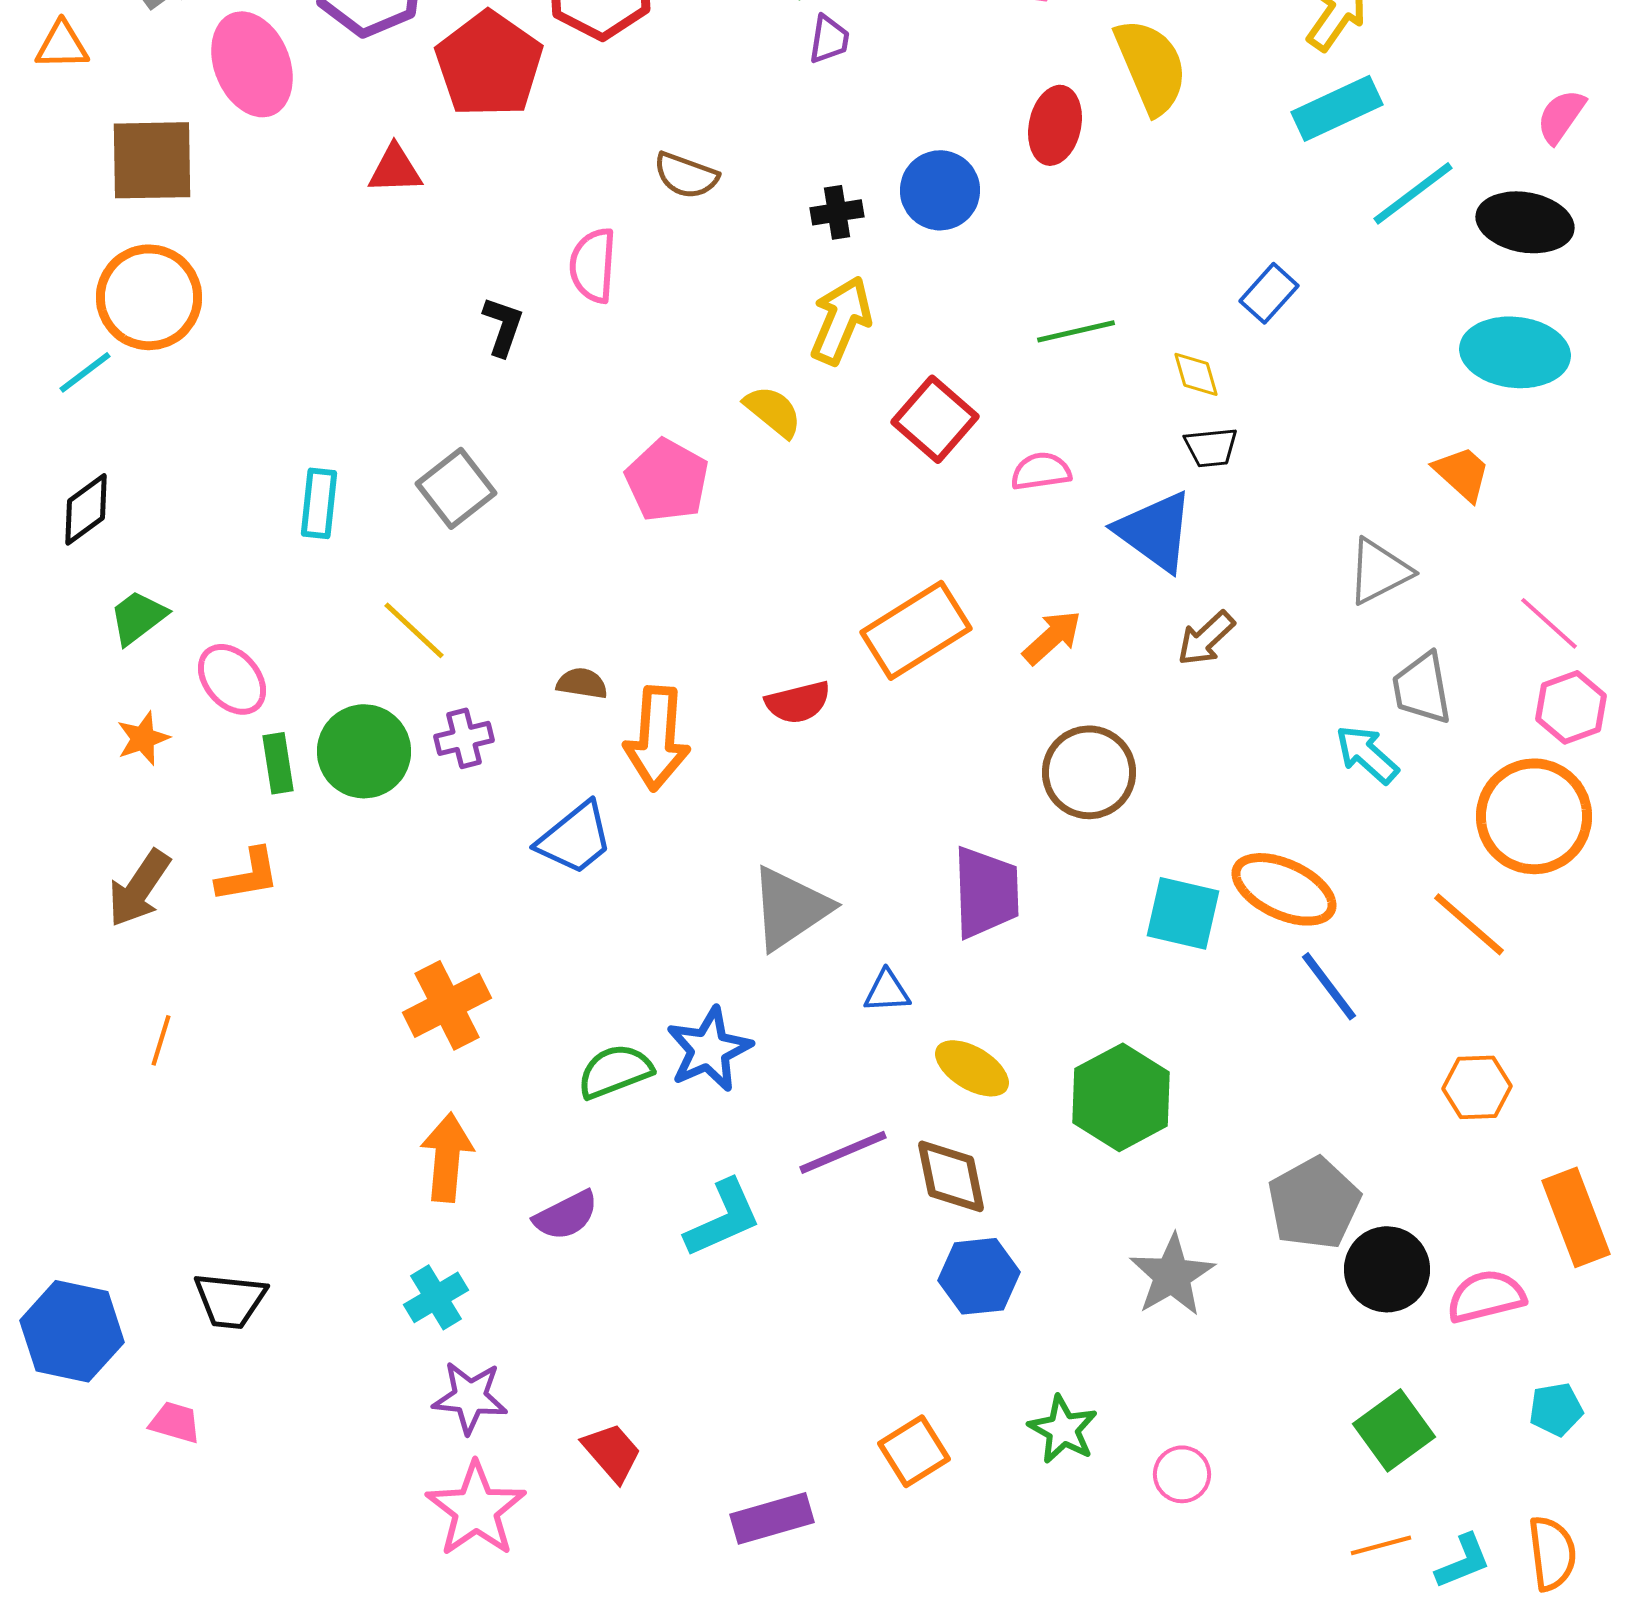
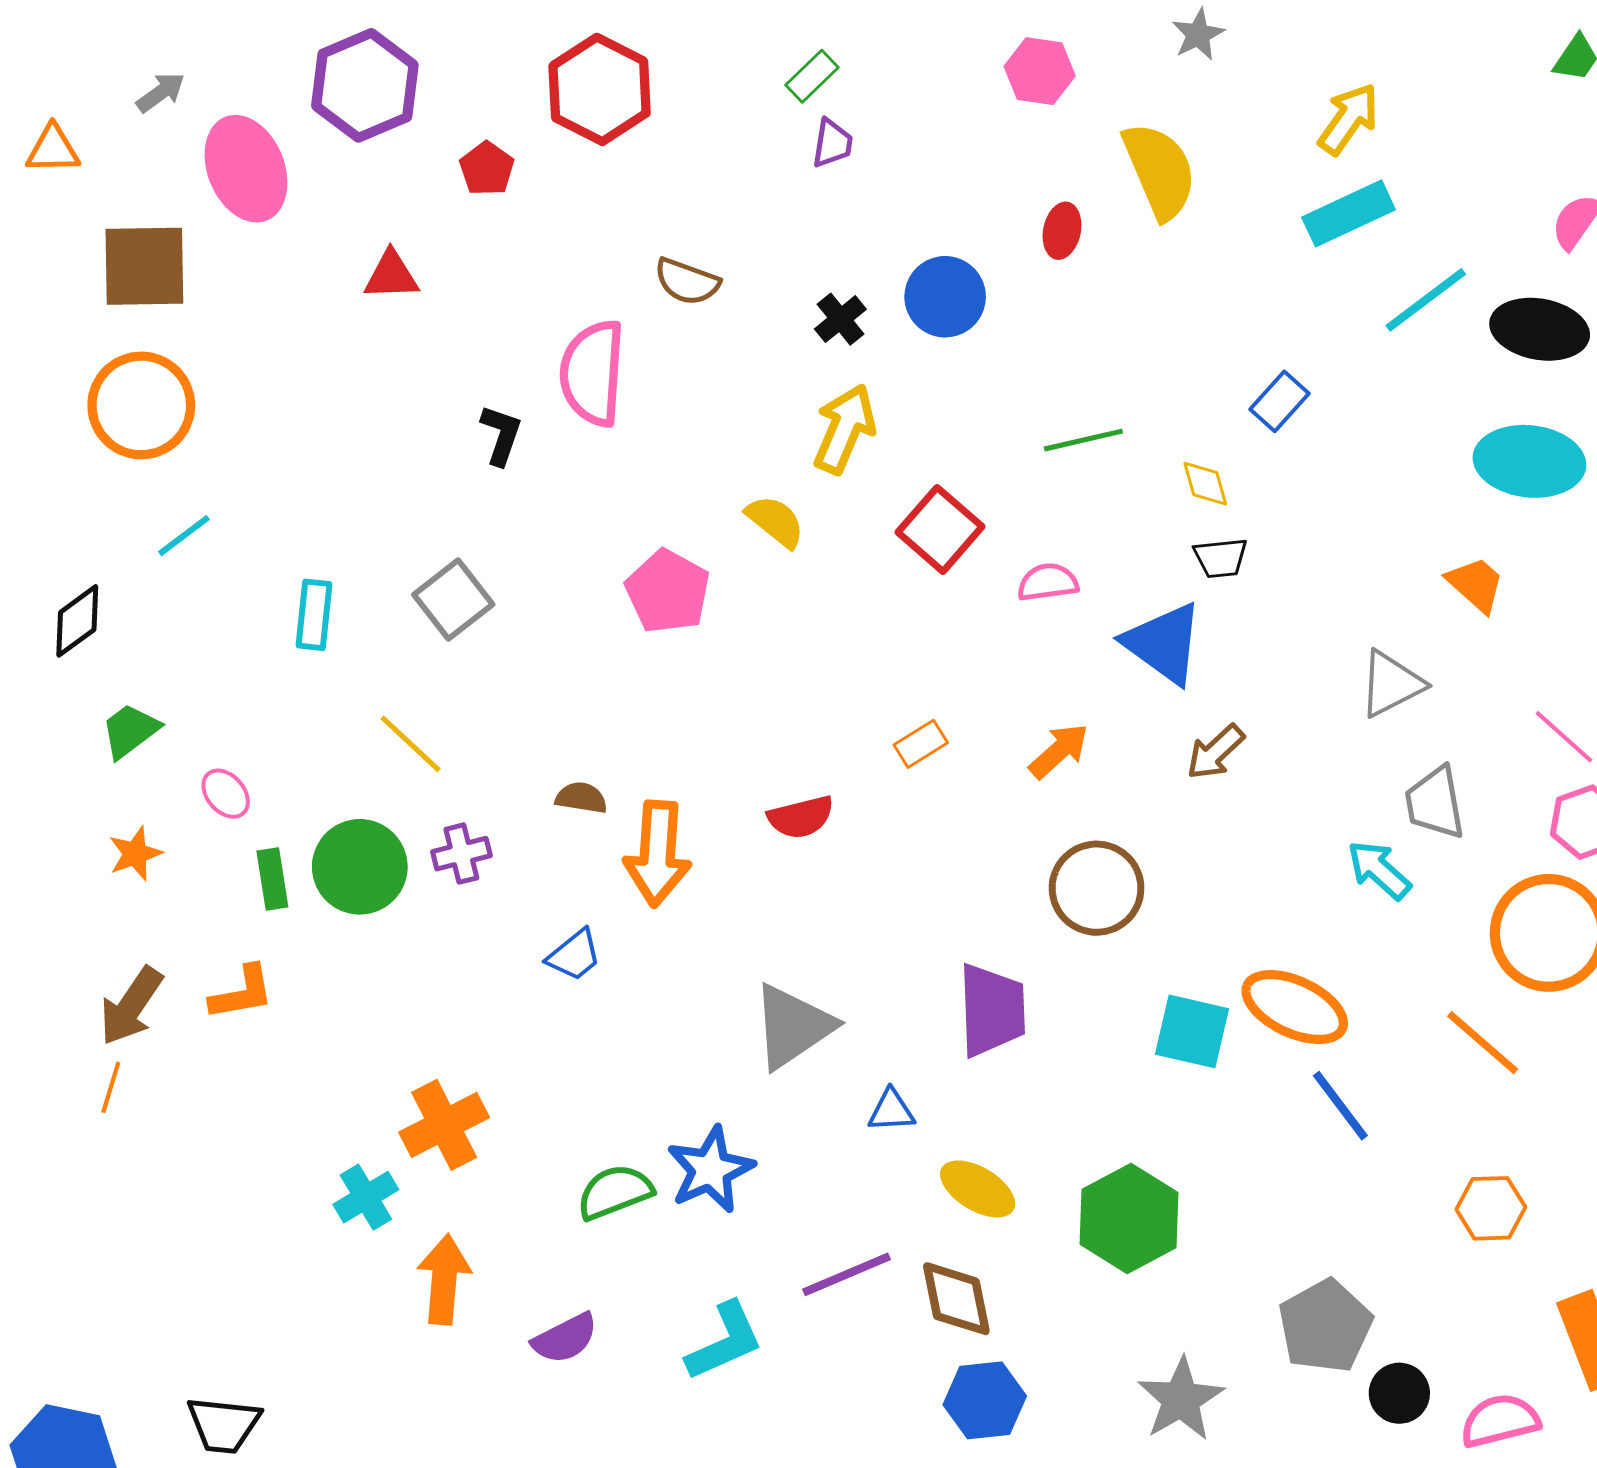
red pentagon: (489, 64) -> (487, 169), size x0.5
red ellipse: (1055, 125) -> (1062, 231), size x0.7
black cross: (837, 212) -> (840, 319), turned -30
pink semicircle: (593, 265) -> (592, 373), size x1.4
cyan line: (85, 372) -> (184, 536), moved
orange rectangle: (916, 630) -> (921, 744), size x0.5
pink ellipse: (232, 679) -> (226, 794), size x0.7
blue trapezoid: (575, 838) -> (574, 955), size x0.7
orange line: (161, 1040) -> (111, 1087), moved
black circle: (1387, 1269) -> (1399, 1393), size x0.7
cyan cross: (436, 1297) -> (366, 1197), moved

